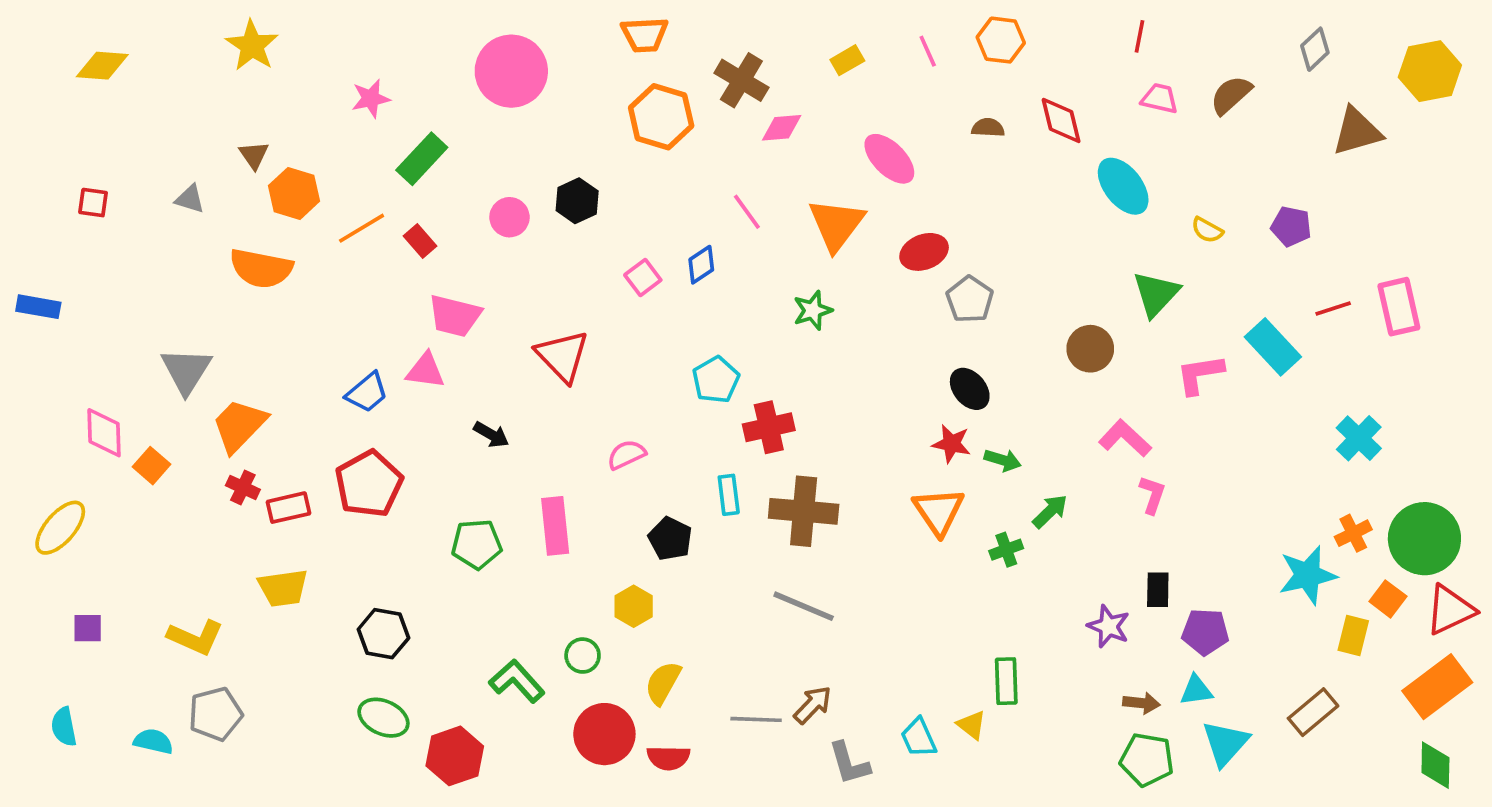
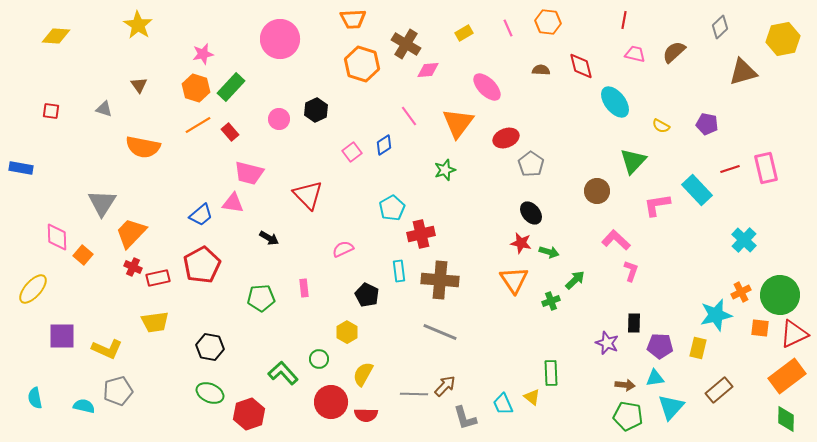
orange hexagon: (294, 193) -> (196, 88), moved
pink rectangle: (555, 526) -> (304, 288), size x0.6
orange square: (1388, 599) -> (760, 328), turned -30
purple square: (88, 628) -> (62, 336), moved, size x1.6
yellow rectangle: (1353, 635) -> (698, 348), moved

